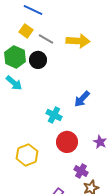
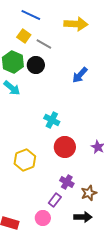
yellow arrow: (78, 41) -> (76, 24), moved
blue arrow: (82, 99) -> (80, 75), moved
purple cross: (81, 171) -> (67, 182), moved

